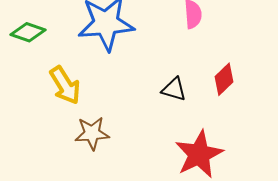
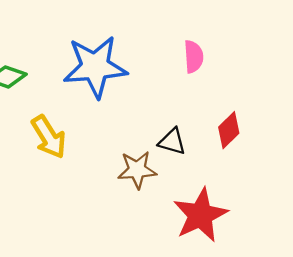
brown star: (92, 133) -> (137, 170), moved

